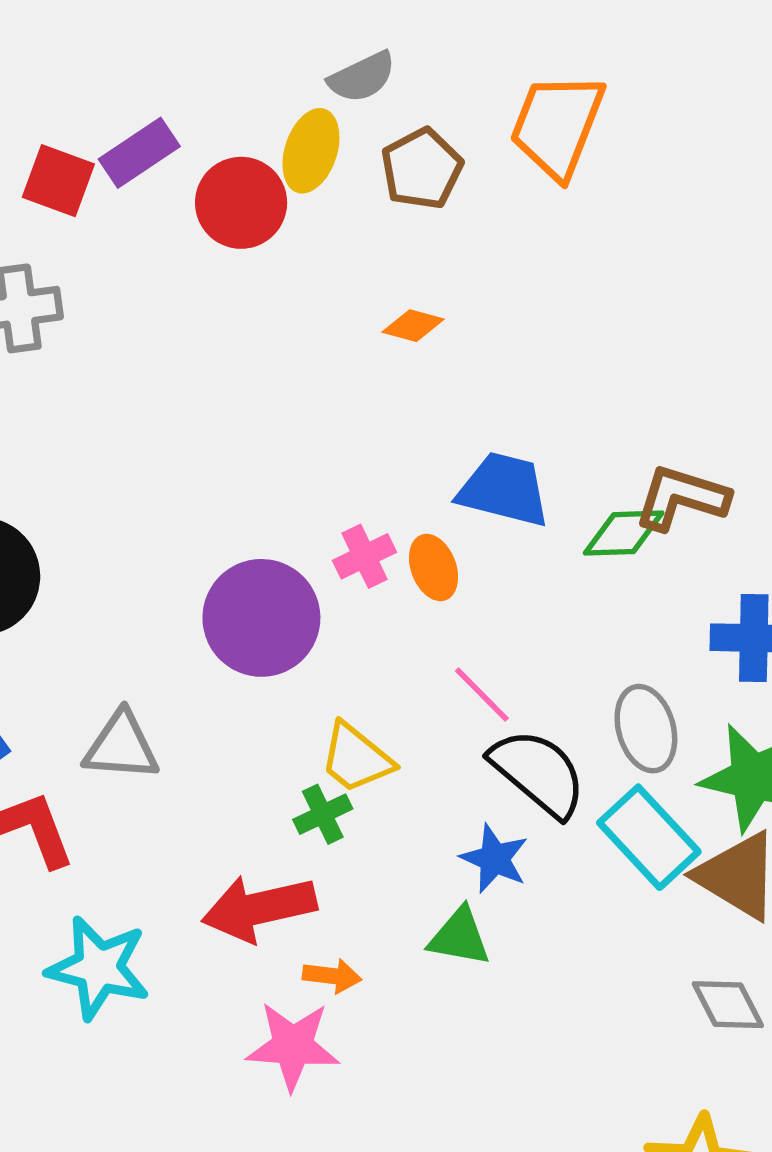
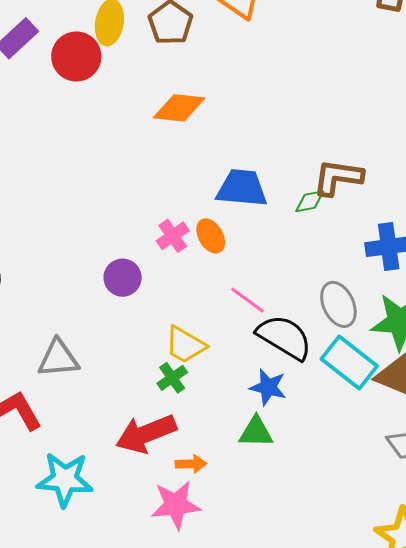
orange diamond: (413, 326) -> (179, 108), size x1.6
green diamond: (624, 533) -> (310, 201), size x0.7
purple circle: (261, 618) -> (123, 278), size x0.6

